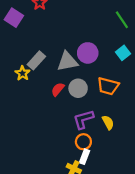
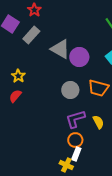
gray rectangle: (36, 60) -> (31, 35), moved
gray triangle: (67, 62) -> (60, 49), moved, turned 40
red semicircle: (58, 89) -> (15, 96), moved

